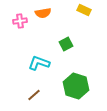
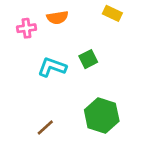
cyan L-shape: (39, 63) -> (52, 67), moved

